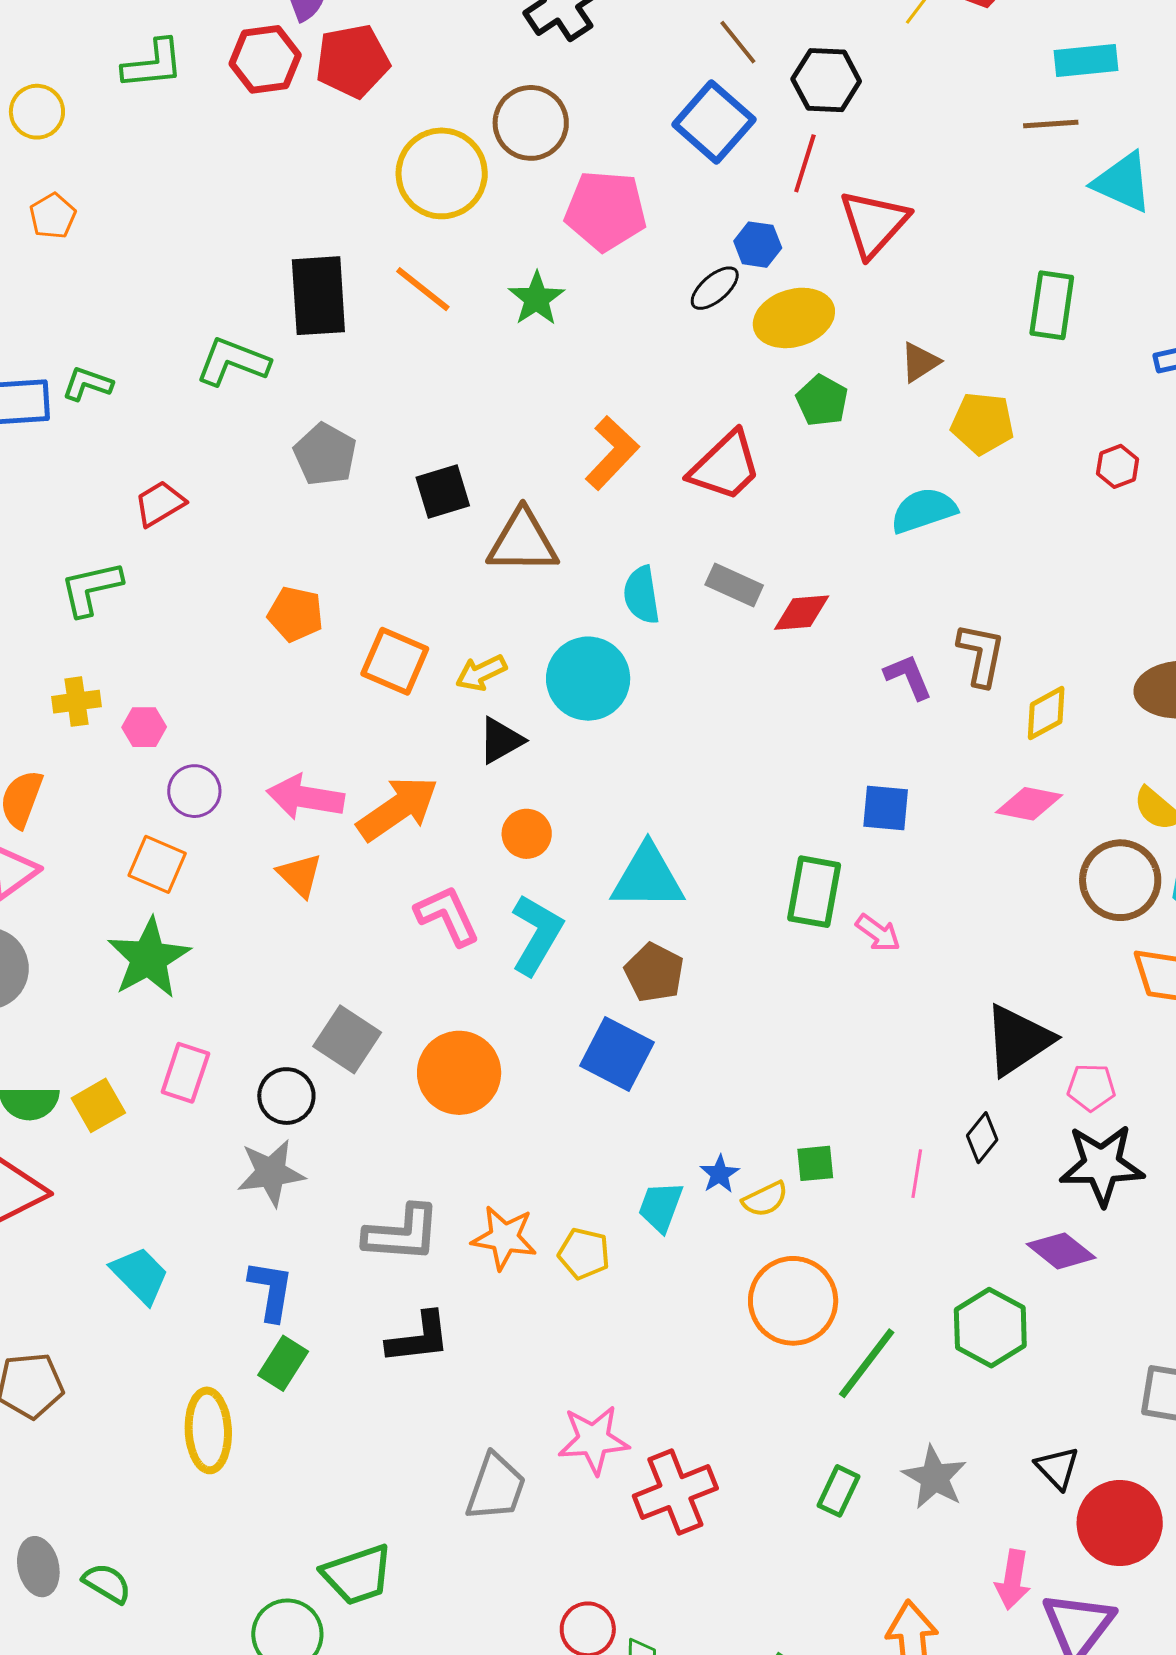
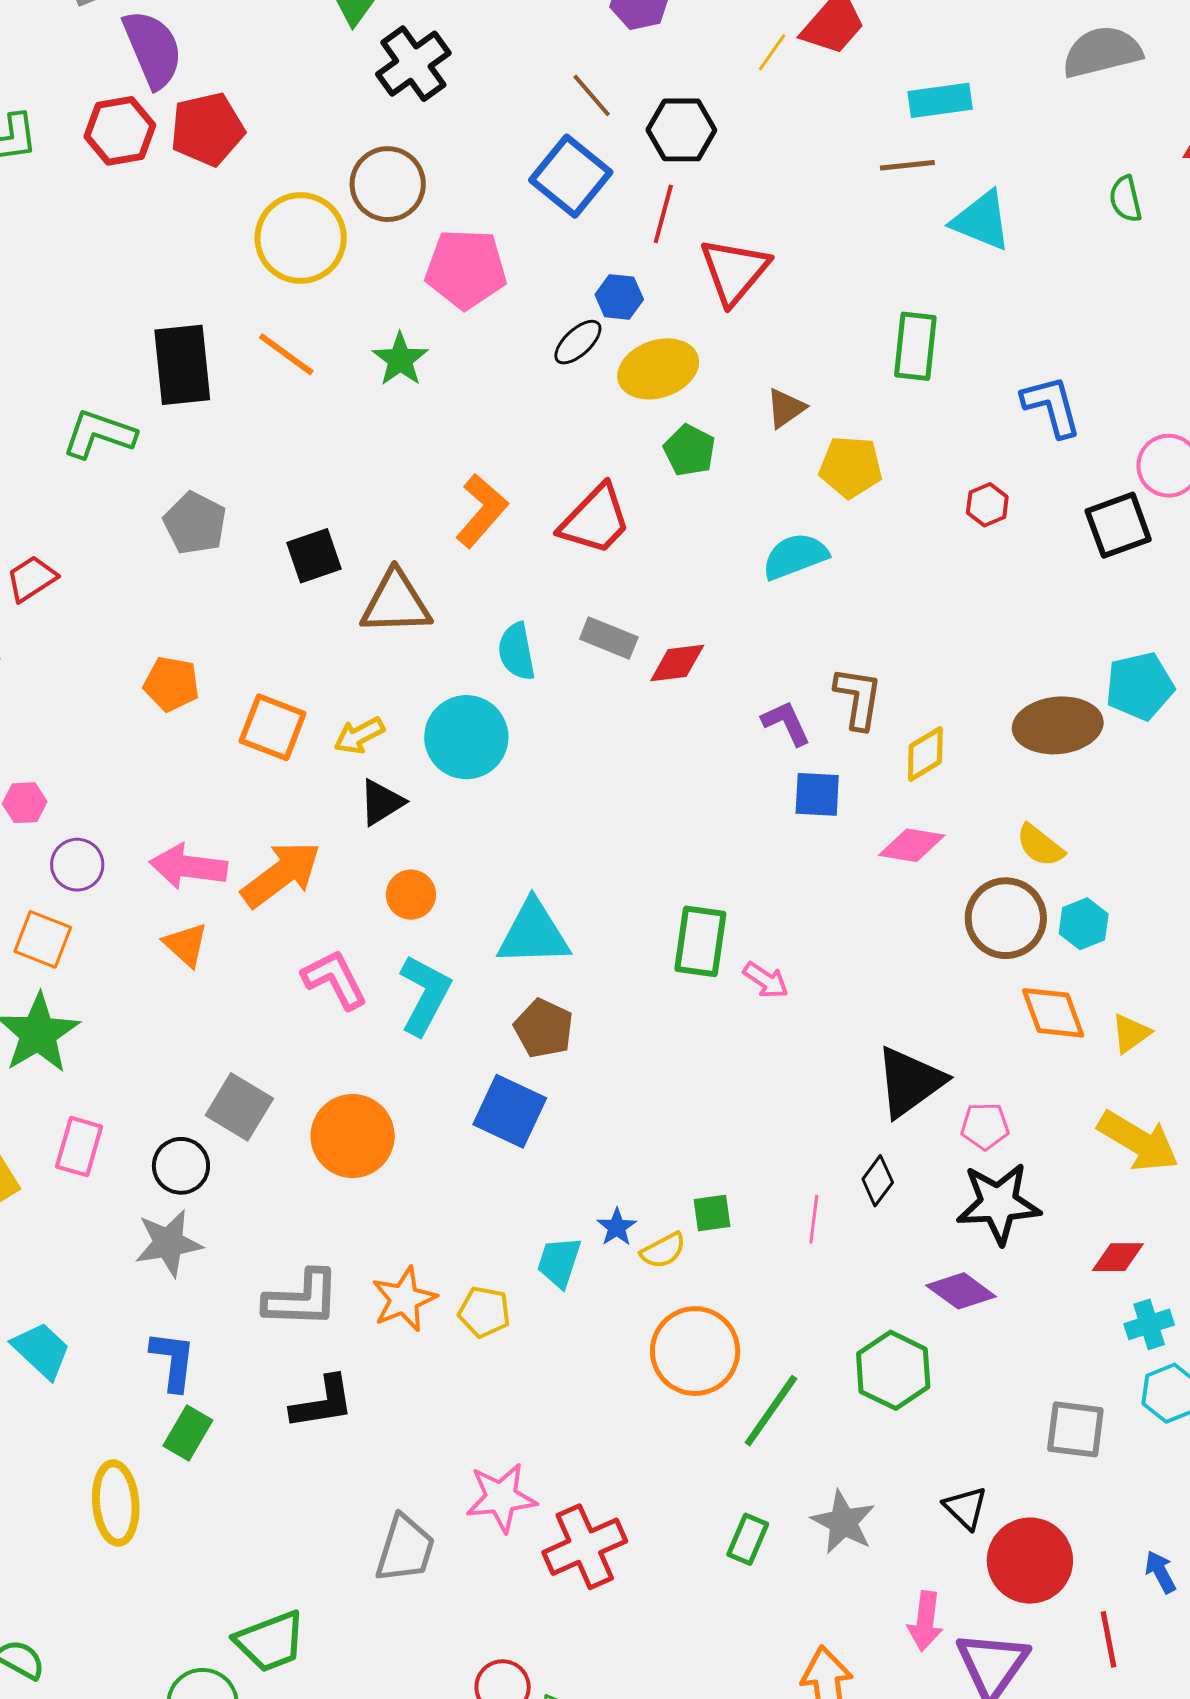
blue square: (886, 808) -> (817, 794), moved
orange star: (504, 1238) -> (404, 1299), turned -30

